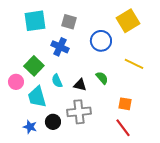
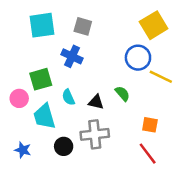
blue circle: (101, 41) -> (138, 58), moved
green square: (34, 66) -> (41, 79), turned 30
blue star: (30, 127) -> (23, 150), moved

